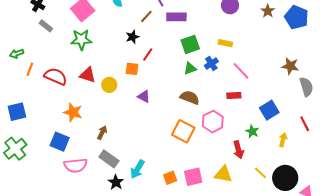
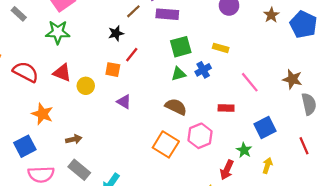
pink line: (241, 71) -> (250, 82), moved
brown arrow: (102, 133) -> (74, 139), turned 48
yellow arrow: (283, 140) -> (267, 165), moved
blue square: (60, 142) -> (25, 146), turned 36
red arrow: (238, 150) -> (227, 170), turned 36

